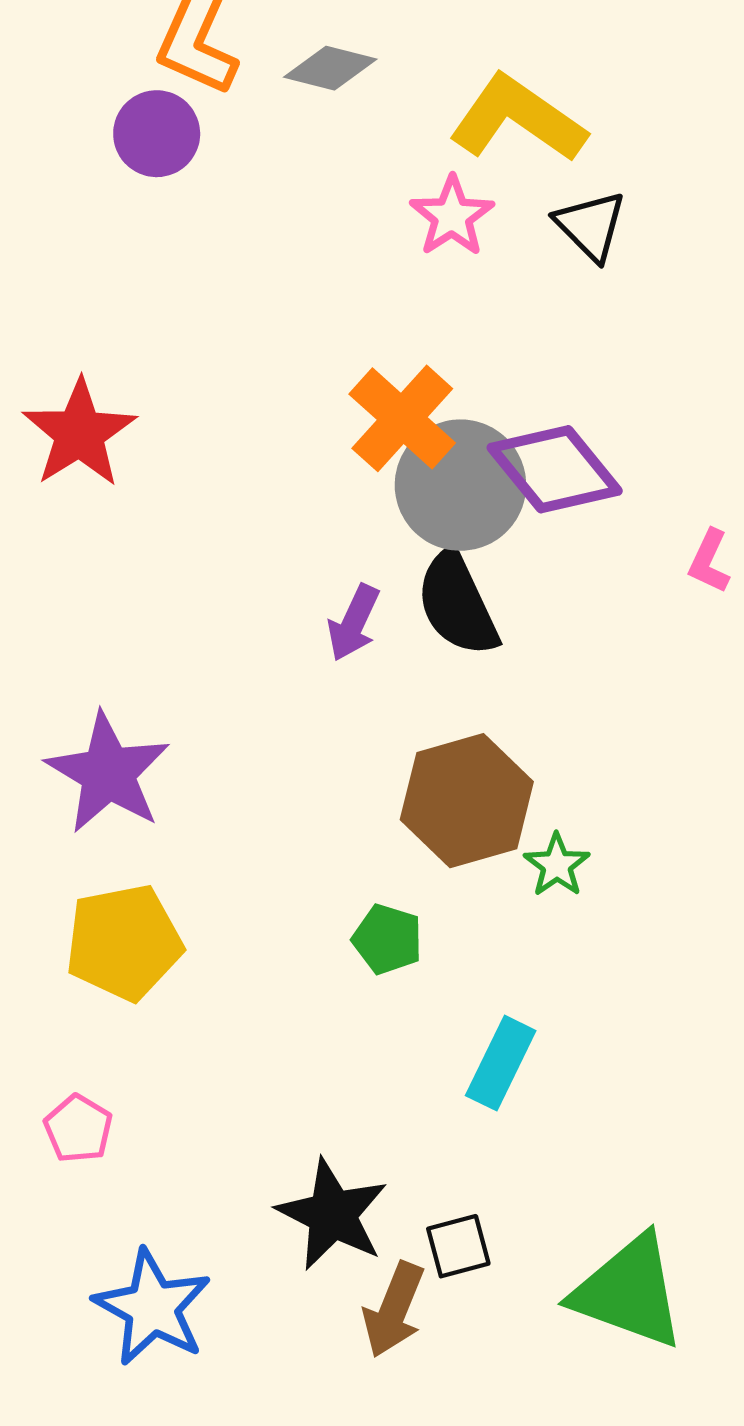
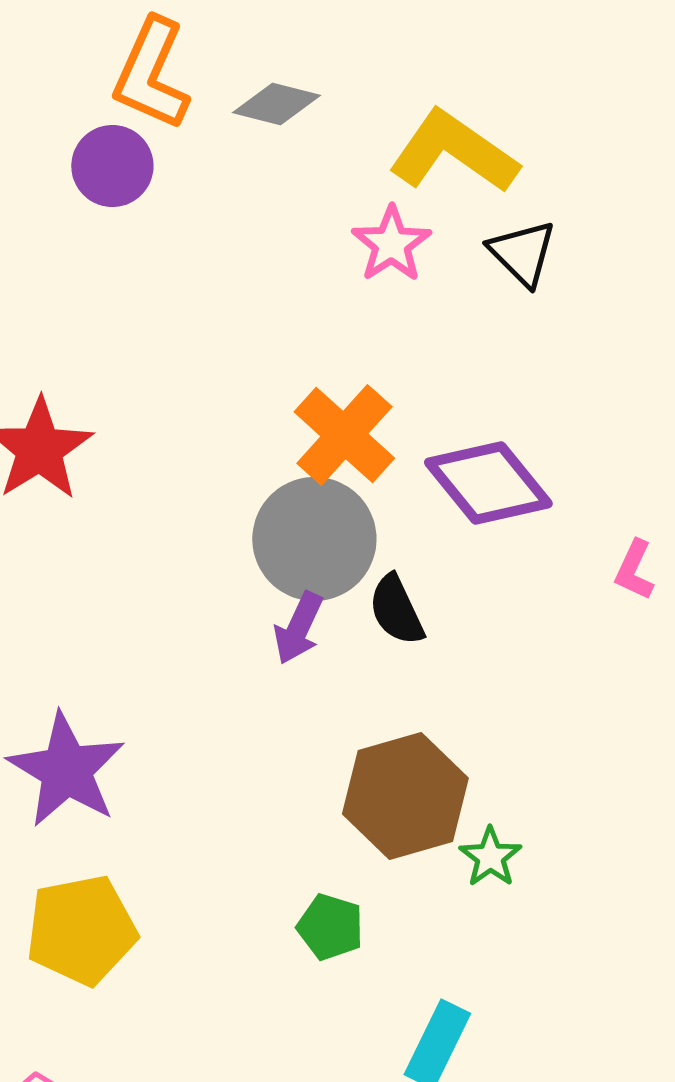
gray circle: (460, 485) -> (314, 539), moved
black semicircle: (457, 604) -> (396, 610), size x0.7

